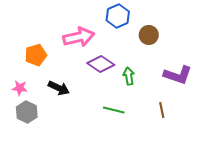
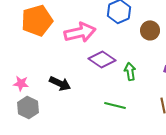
orange pentagon: (36, 55) -> (37, 20), moved, size x1.4

